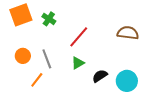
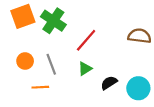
green cross: (49, 19) -> (53, 21), size x1.6
orange line: (37, 80) -> (40, 87), turned 49

